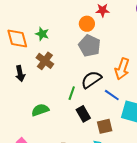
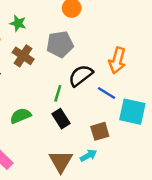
gray pentagon: (89, 46) -> (60, 44), moved, turned -30
black rectangle: (83, 114) -> (61, 119), moved

